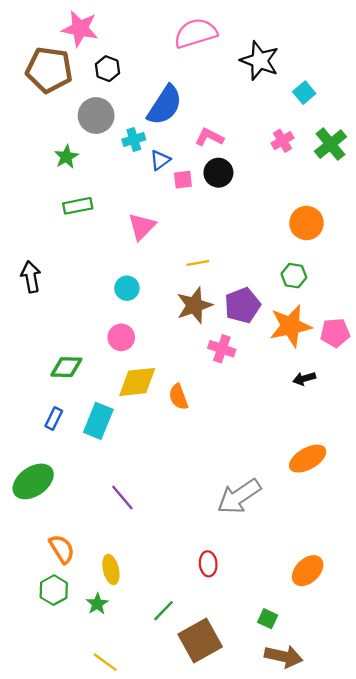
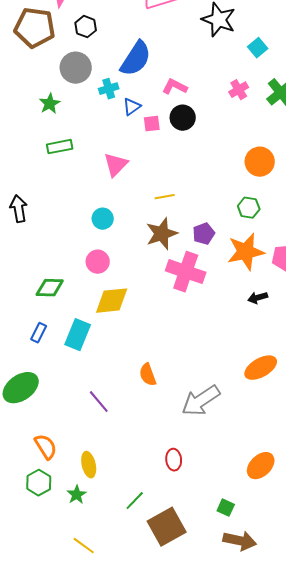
purple pentagon: (242, 305) -> (204, 234), size x0.7
pink cross: (222, 349) -> (186, 272), size x1.6
orange semicircle: (178, 397) -> (148, 375), moved

